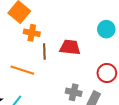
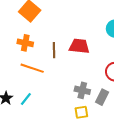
orange cross: (32, 33) -> (25, 43), moved

